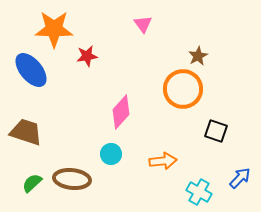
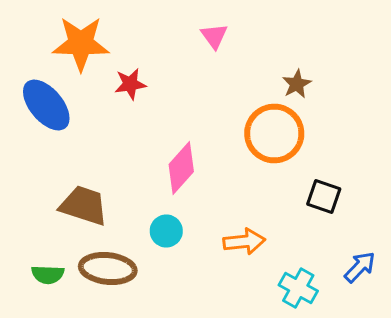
brown trapezoid: (26, 132) -> (84, 206), moved
green semicircle: (32, 183) -> (48, 274), turned -135

